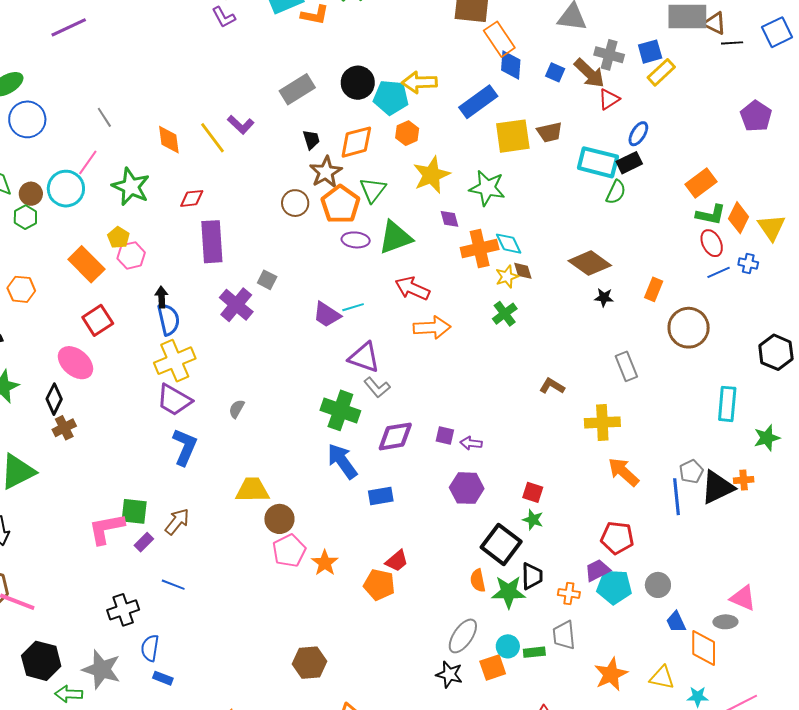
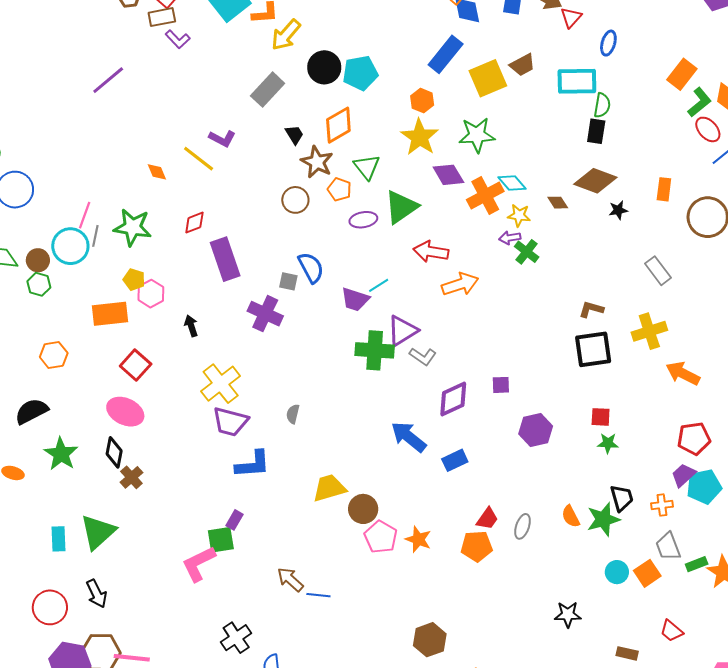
purple line: (69, 27) -> (108, 80), moved
yellow arrow: (419, 82) -> (286, 35), moved, turned -32
gray line: (104, 117) -> (95, 236), moved, turned 60
orange hexagon: (407, 133) -> (422, 101), moved
orange diamond: (169, 140) -> (157, 172), size x0.7
black rectangle: (629, 163) -> (596, 131), moved, turned -40
orange pentagon: (340, 204) -> (339, 189), size x0.6
green L-shape: (711, 215) -> (699, 102), turned -36
purple diamond: (449, 219) -> (448, 175), size x1.5
orange rectangle: (86, 264) -> (110, 314), turned -36
brown diamond: (523, 271) -> (558, 203), moved
yellow star: (507, 277) -> (519, 215), turned -30
blue semicircle: (169, 319) -> (311, 268), moved
purple triangle: (364, 357) -> (402, 331), turned -36
green cross: (340, 410) -> (375, 350), moved
purple arrow: (471, 443) -> (510, 238), moved
blue L-shape: (185, 447) -> (253, 464), turned 78
brown arrow: (177, 522) -> (290, 580), moved, turned -72
purple rectangle: (144, 542) -> (234, 520), moved
black square: (501, 544) -> (593, 349), moved, turned -30
blue line: (173, 585) -> (318, 595), moved
gray ellipse: (463, 636) -> (523, 526), moved, size x0.7
green rectangle: (534, 652) -> (697, 564), moved
orange square: (493, 667) -> (647, 573), moved

